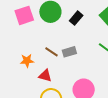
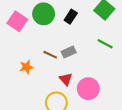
pink square: (24, 15) -> (17, 21), turned -30
red triangle: (45, 76) -> (66, 79), moved, turned 40

